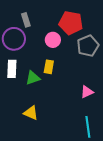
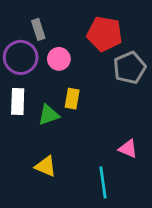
pink circle: (53, 40) -> (59, 59), moved
pink triangle: (87, 92) -> (128, 149), moved, turned 48
cyan line: (88, 127) -> (103, 183), moved

